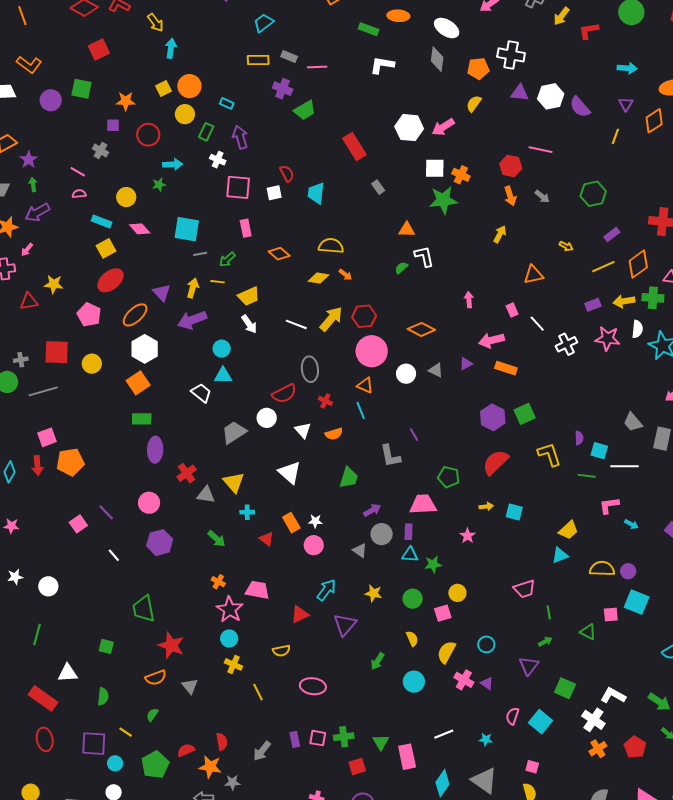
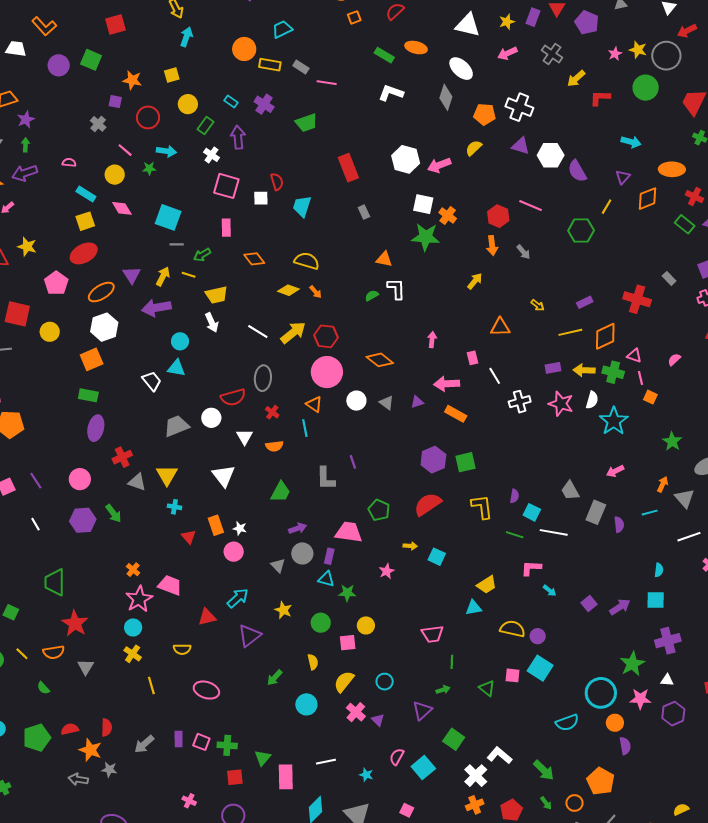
orange circle: (189, 86) -> (244, 49), moved
purple cross: (283, 89) -> (264, 104), moved
pink line: (78, 172) -> (125, 150), moved
green hexagon: (593, 194) -> (581, 231), moved
green arrow: (217, 539) -> (113, 513), moved
green semicircle: (152, 715) -> (43, 688), turned -88
yellow line: (126, 732) -> (22, 654), moved

